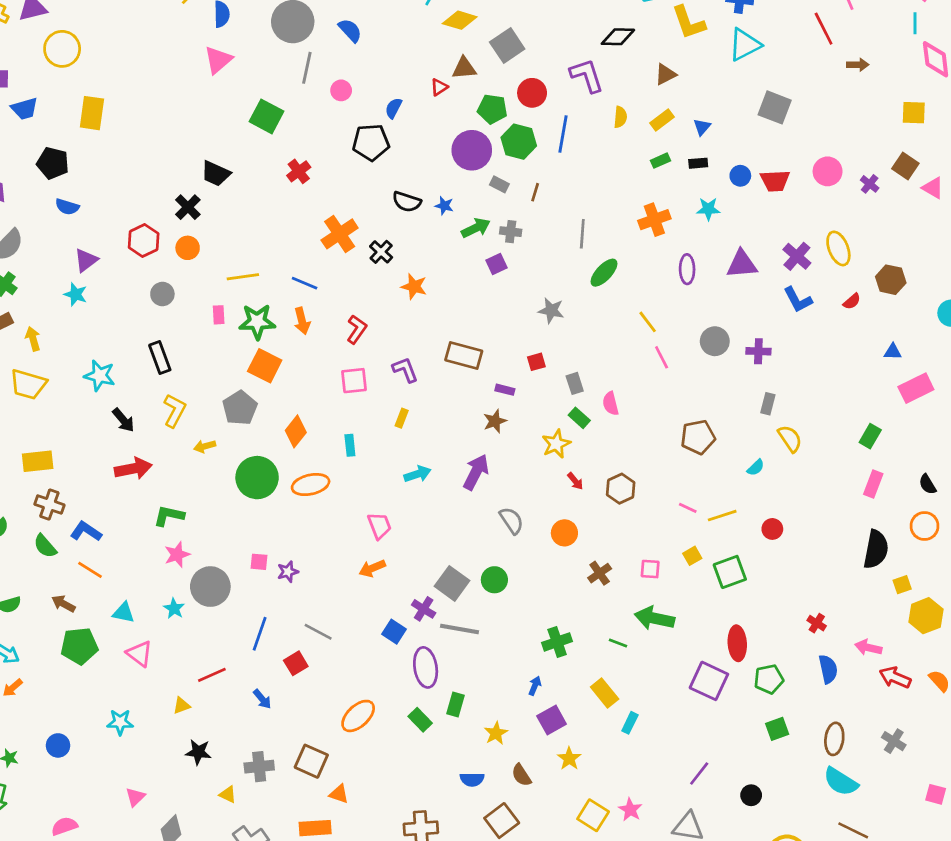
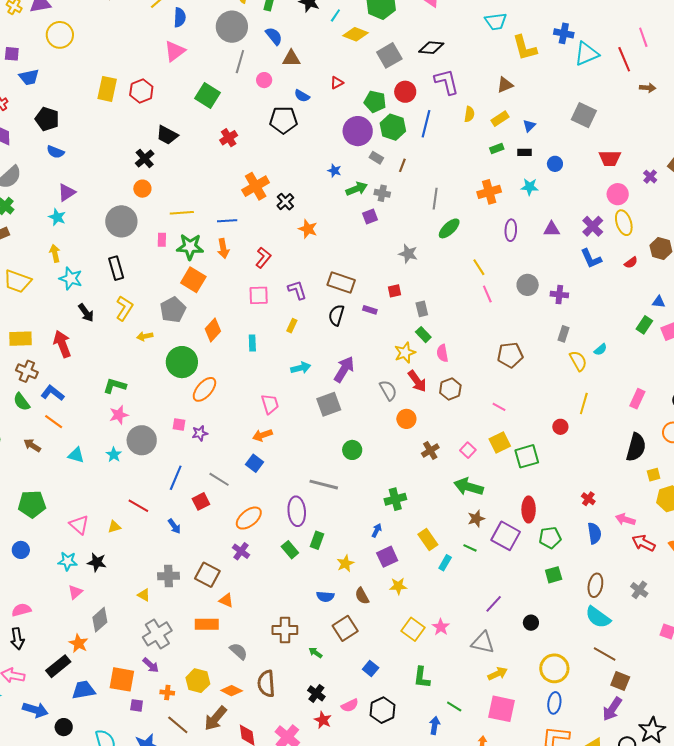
black diamond: (618, 37) -> (431, 48), moved
cyan triangle: (745, 45) -> (587, 54), moved
brown triangle: (464, 68) -> (291, 58), moved
blue semicircle: (393, 108) -> (302, 96), turned -91
yellow rectangle: (92, 113) -> (107, 89), moved
pink circle: (828, 171) -> (618, 194), moved
red trapezoid: (775, 181) -> (610, 158), moved
black semicircle: (407, 202) -> (336, 315), moved, turned 85
red hexagon: (144, 241) -> (141, 91), moved
purple triangle: (742, 264) -> (552, 229), size x0.7
blue line: (305, 283) -> (227, 221), turned -30
gray circle: (162, 294) -> (121, 221), size x1.8
yellow arrow: (33, 339) -> (55, 253), moved
pink semicircle: (611, 403) -> (442, 353), moved
brown star: (495, 421) -> (476, 519), moved
green rectangle: (870, 436) -> (644, 325), moved
cyan semicircle: (756, 468) -> (600, 350), moved
red arrow: (133, 469) -> (62, 344), moved, turned -104
red arrow: (575, 481) -> (417, 381), size x1.6
orange ellipse: (311, 485) -> (204, 389), moved, turned -40
yellow line: (722, 516) -> (584, 403), moved, turned -60
gray semicircle: (511, 521) -> (388, 390), moved
yellow square: (692, 556) -> (500, 442), size x1.5
pink square: (650, 569) -> (468, 450), turned 35
gray square: (452, 583) -> (329, 404), moved, turned 30
purple cross: (424, 609) -> (241, 551), moved
blue square: (394, 632) -> (254, 463), moved
green line: (618, 643) -> (470, 548), moved
green pentagon: (79, 646) -> (32, 504), moved
pink triangle: (140, 654) -> (79, 525), moved
red line: (212, 675) -> (138, 506), turned 50
orange ellipse: (358, 716) -> (249, 518), moved
cyan star: (120, 722) -> (68, 561), moved
black star: (198, 752) -> (97, 562), moved
yellow star: (569, 758) -> (398, 586), turned 30

